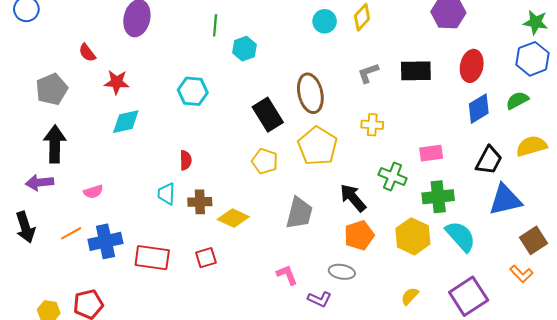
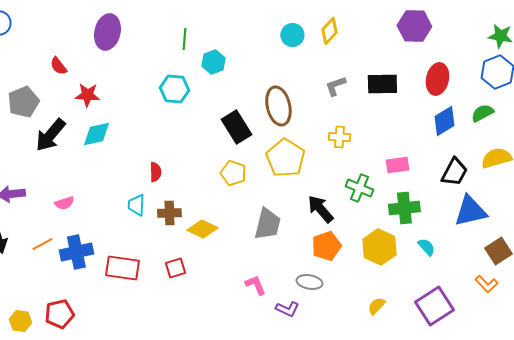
cyan hexagon: (193, 91) -> (174, 89), moved
black arrow: (55, 144) -> (50, 135), moved, turned -141
cyan semicircle: (460, 236) -> (426, 247), size x0.6

